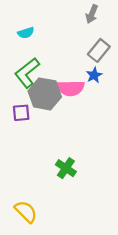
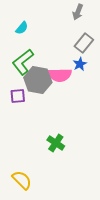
cyan semicircle: (26, 33) -> (22, 28), turned -32

